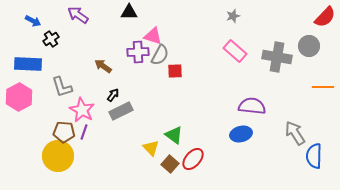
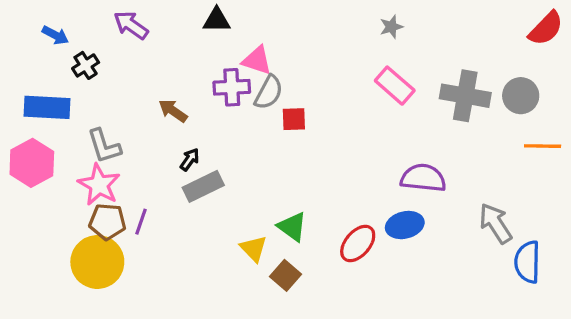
gray circle: (309, 46) -> (521, 96), moved
pink star: (82, 110) -> (99, 185), moved
red ellipse: (193, 159) -> (358, 244), moved

